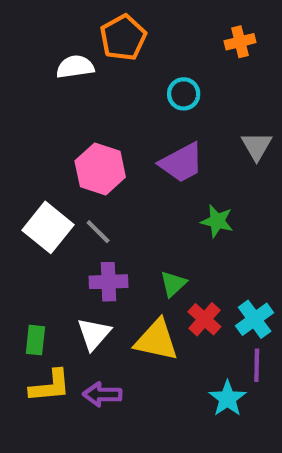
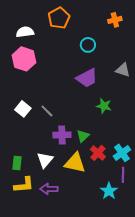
white semicircle: (75, 67) -> (25, 32), moved
gray triangle: (257, 146) -> (123, 70), turned -42
pink hexagon: (100, 169) -> (24, 59), moved
white square: (48, 227) -> (23, 109), size x0.7
purple cross: (109, 282) -> (62, 135), moved

